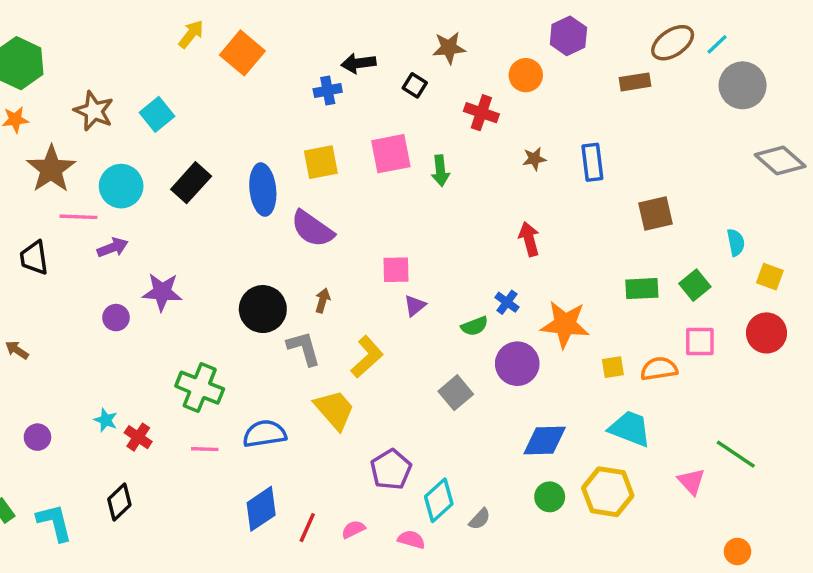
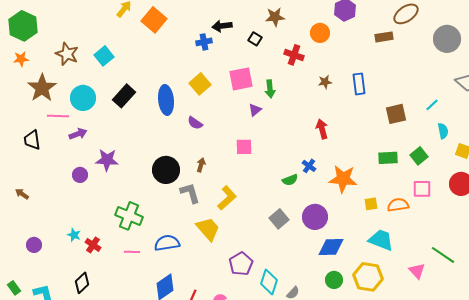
cyan line: (717, 44) -> (432, 105), moved
yellow square: (321, 162) -> (200, 84), turned -30
purple semicircle: (312, 229) -> (195, 123), size x0.6
purple triangle: (415, 306) -> (255, 110), moved
purple circle: (517, 364) -> (315, 217), moved
cyan diamond: (439, 500) -> (269, 282), turned -30

